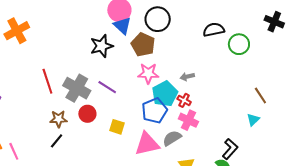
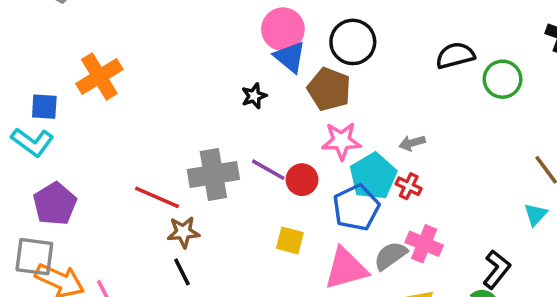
black star: (102, 46) -> (254, 96), size x0.6
red line: (47, 81) -> (157, 197), moved, turned -45
gray cross: (77, 88) -> (213, 174), turned -36
red circle: (87, 114) -> (302, 180), moved
pink cross: (188, 120) -> (424, 244), moved
black line: (57, 141) -> (182, 272), turned -63

